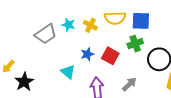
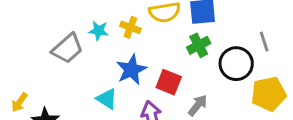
blue star: (87, 54) -> (131, 70), size x1.5
red square: (110, 56) -> (169, 82), moved

